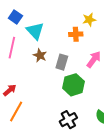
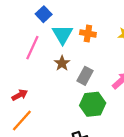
orange cross: (76, 34) -> (88, 33), moved

